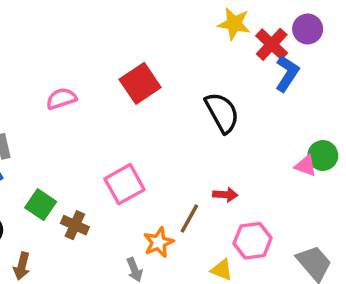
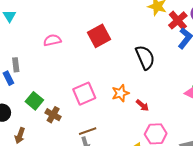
red arrow: (225, 195) -> (142, 105), turned 32
brown line: (189, 218) -> (88, 131), moved, turned 36
orange star: (159, 242) -> (120, 93), moved

